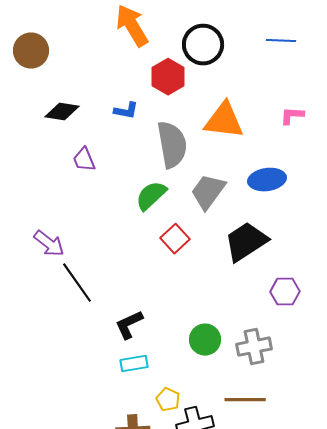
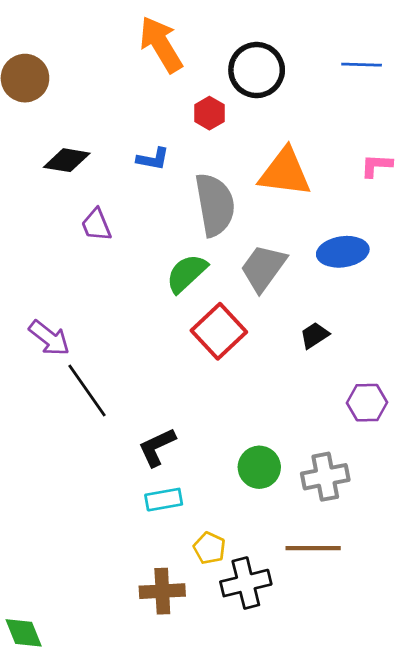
red hexagon: (168, 77) -> (209, 113), size x0.7
red square: (175, 239) -> (219, 331), size x1.4
black trapezoid: (246, 242) -> (314, 335), size x0.5

